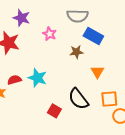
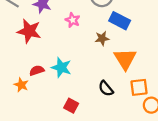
orange triangle: (97, 72) -> (125, 59), size x1.6
black semicircle: (78, 99) -> (106, 88), size x0.7
red square: (54, 111) -> (71, 106), moved

